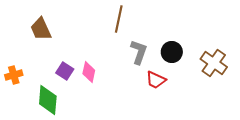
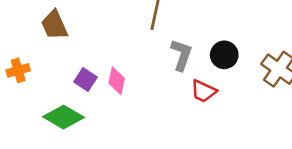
orange cross: (14, 75) -> (18, 70), moved
green diamond: (48, 100) -> (64, 117), turned -64

